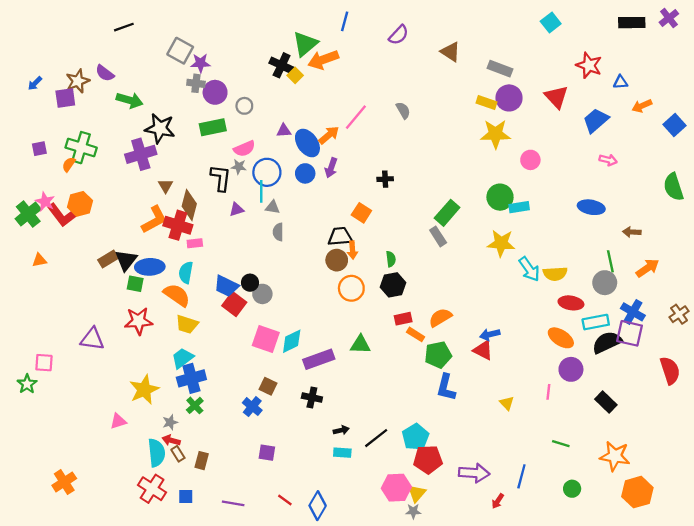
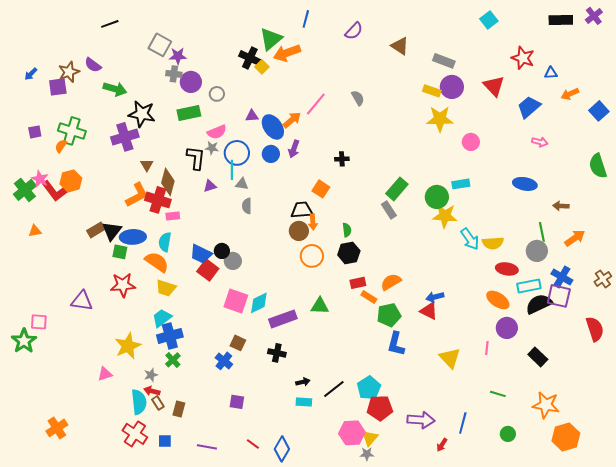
green circle: (500, 197) -> (437, 197), moved
green star: (27, 384) -> (24, 341), size x1.4
yellow triangle: (507, 403) -> (450, 358), size x1.6

